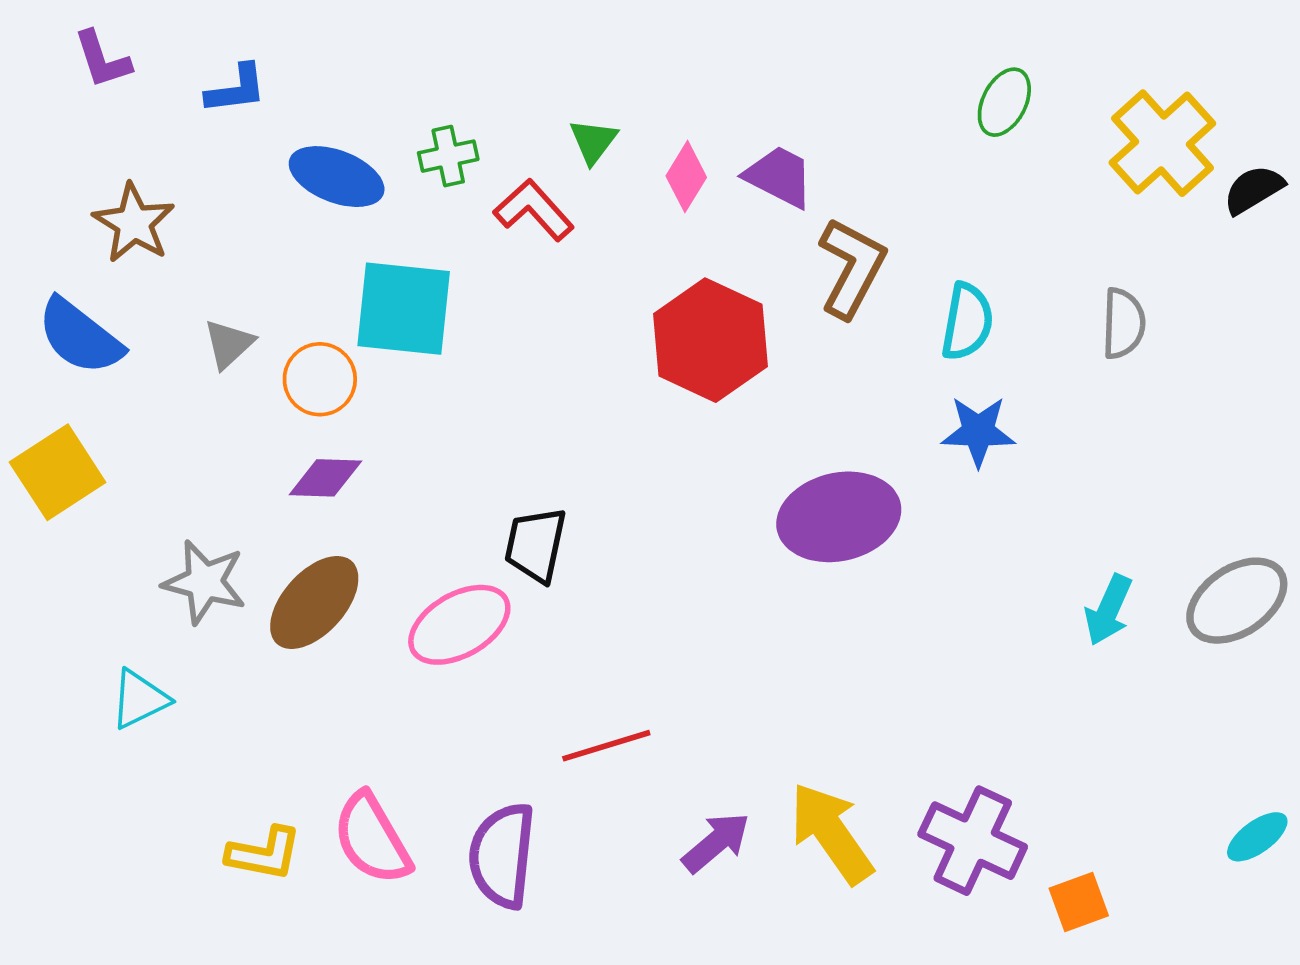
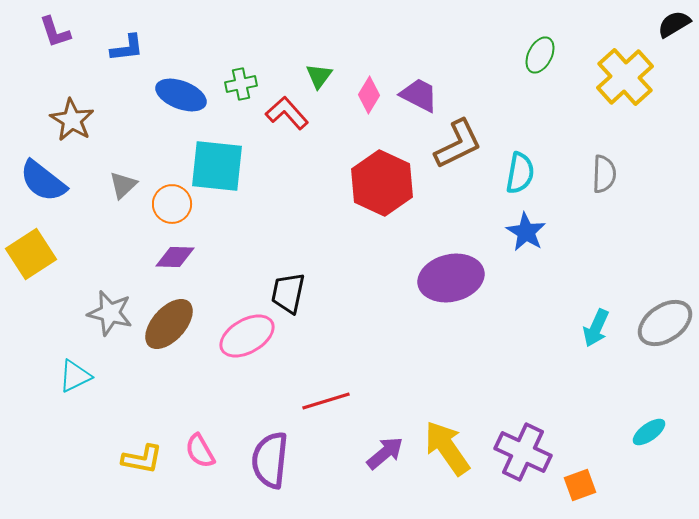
black semicircle: (1254, 190) -> (674, 24), moved
brown L-shape: (852, 268) -> (458, 144), turned 36
blue star: (978, 431) -> (526, 232), turned 30
cyan ellipse: (1257, 837) -> (649, 432), moved
pink semicircle: (372, 839) -> (200, 451), size x0.7

